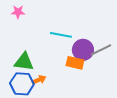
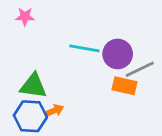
purple circle: (83, 50) -> (118, 54), moved
orange rectangle: (75, 63) -> (125, 86), moved

